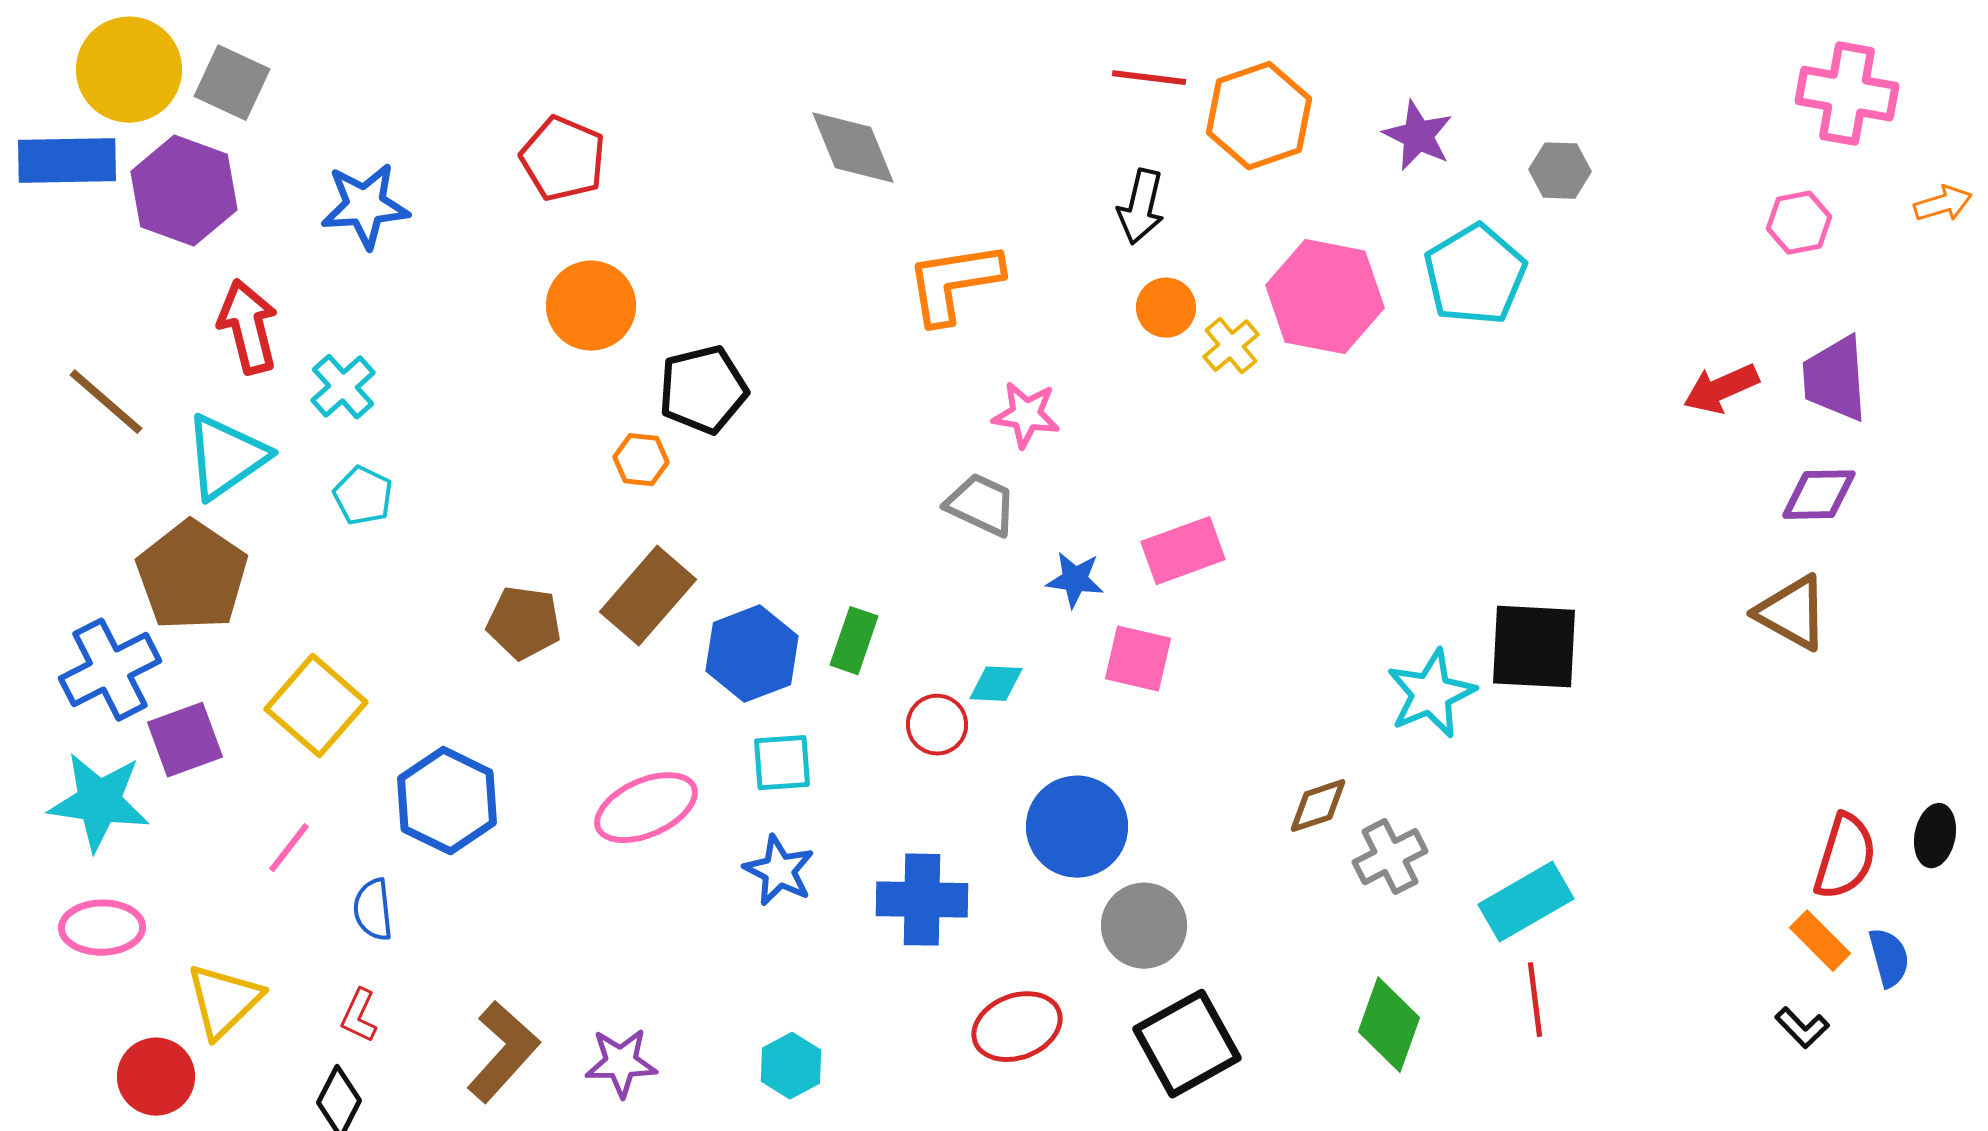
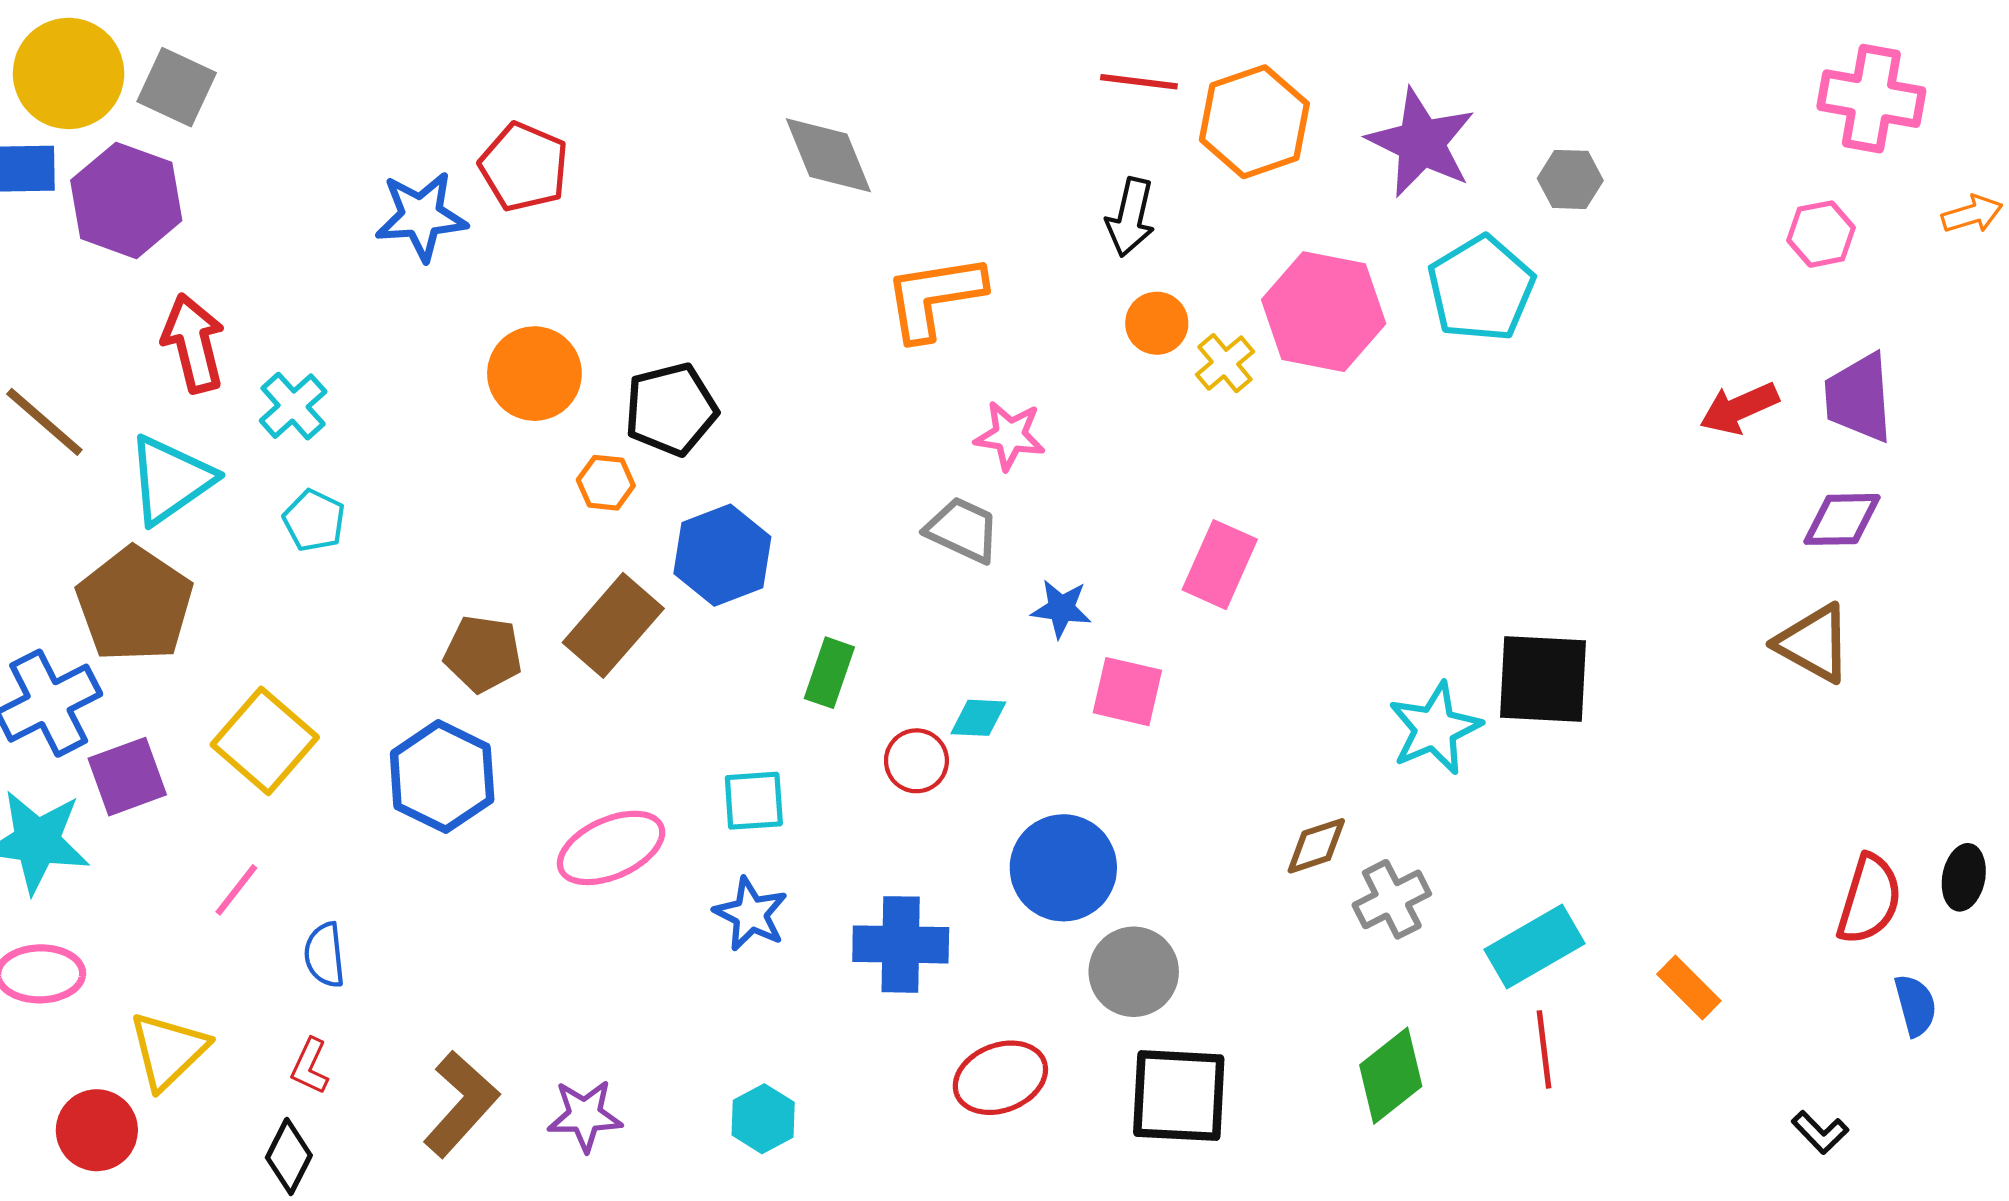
purple star: (1418, 136) -> (1421, 143), size x1.5
blue star: (365, 206) -> (421, 216), moved
orange circle: (591, 306) -> (534, 374), moved
pink rectangle: (1183, 551) -> (1220, 565), moved, turned -46
blue hexagon: (752, 654) -> (722, 555), moved
blue hexagon: (447, 801) -> (442, 777), moved
orange rectangle: (1820, 941) -> (1689, 987), moved
green diamond: (1389, 1025) -> (1391, 1076), turned 32
black L-shape: (1802, 1028) -> (1820, 1132), moved
black square: (1187, 1044) -> (1179, 1096), turned 32

